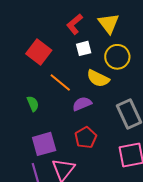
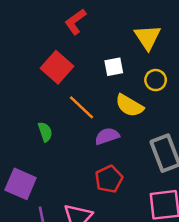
red L-shape: (75, 24) -> (75, 22), moved
yellow circle: (117, 57) -> (156, 80), size x0.7
purple square: (44, 144) -> (21, 184), moved, turned 35

